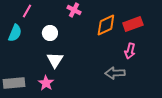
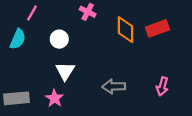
orange diamond: (106, 25) -> (126, 30), turned -65
pink arrow: (130, 51) -> (162, 86), moved
gray arrow: (115, 73) -> (114, 86), moved

